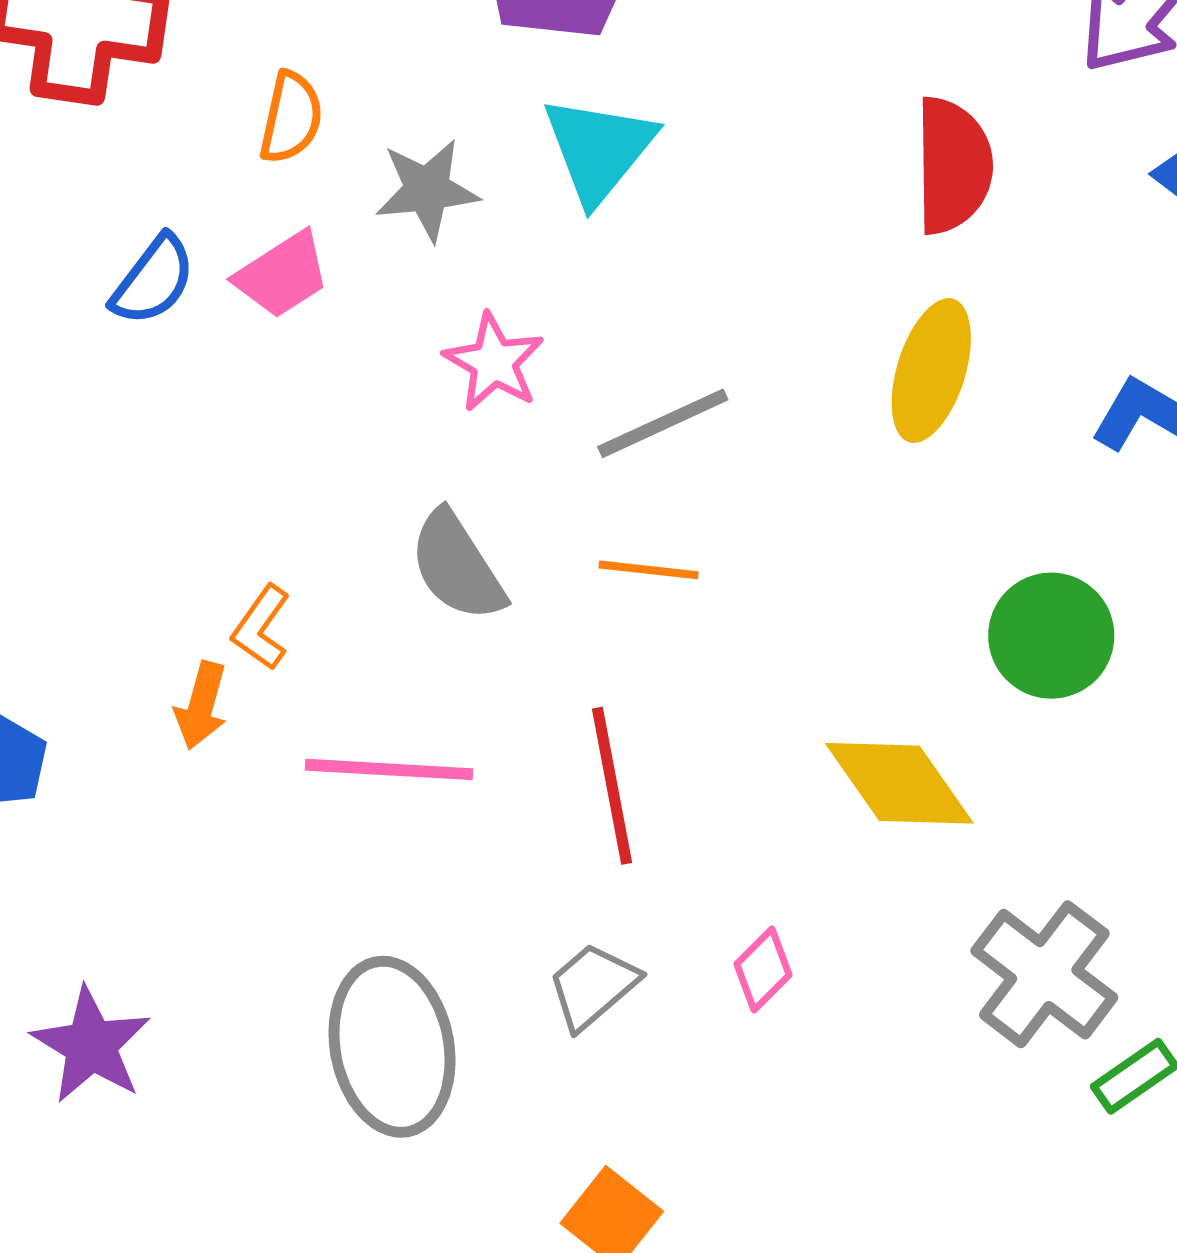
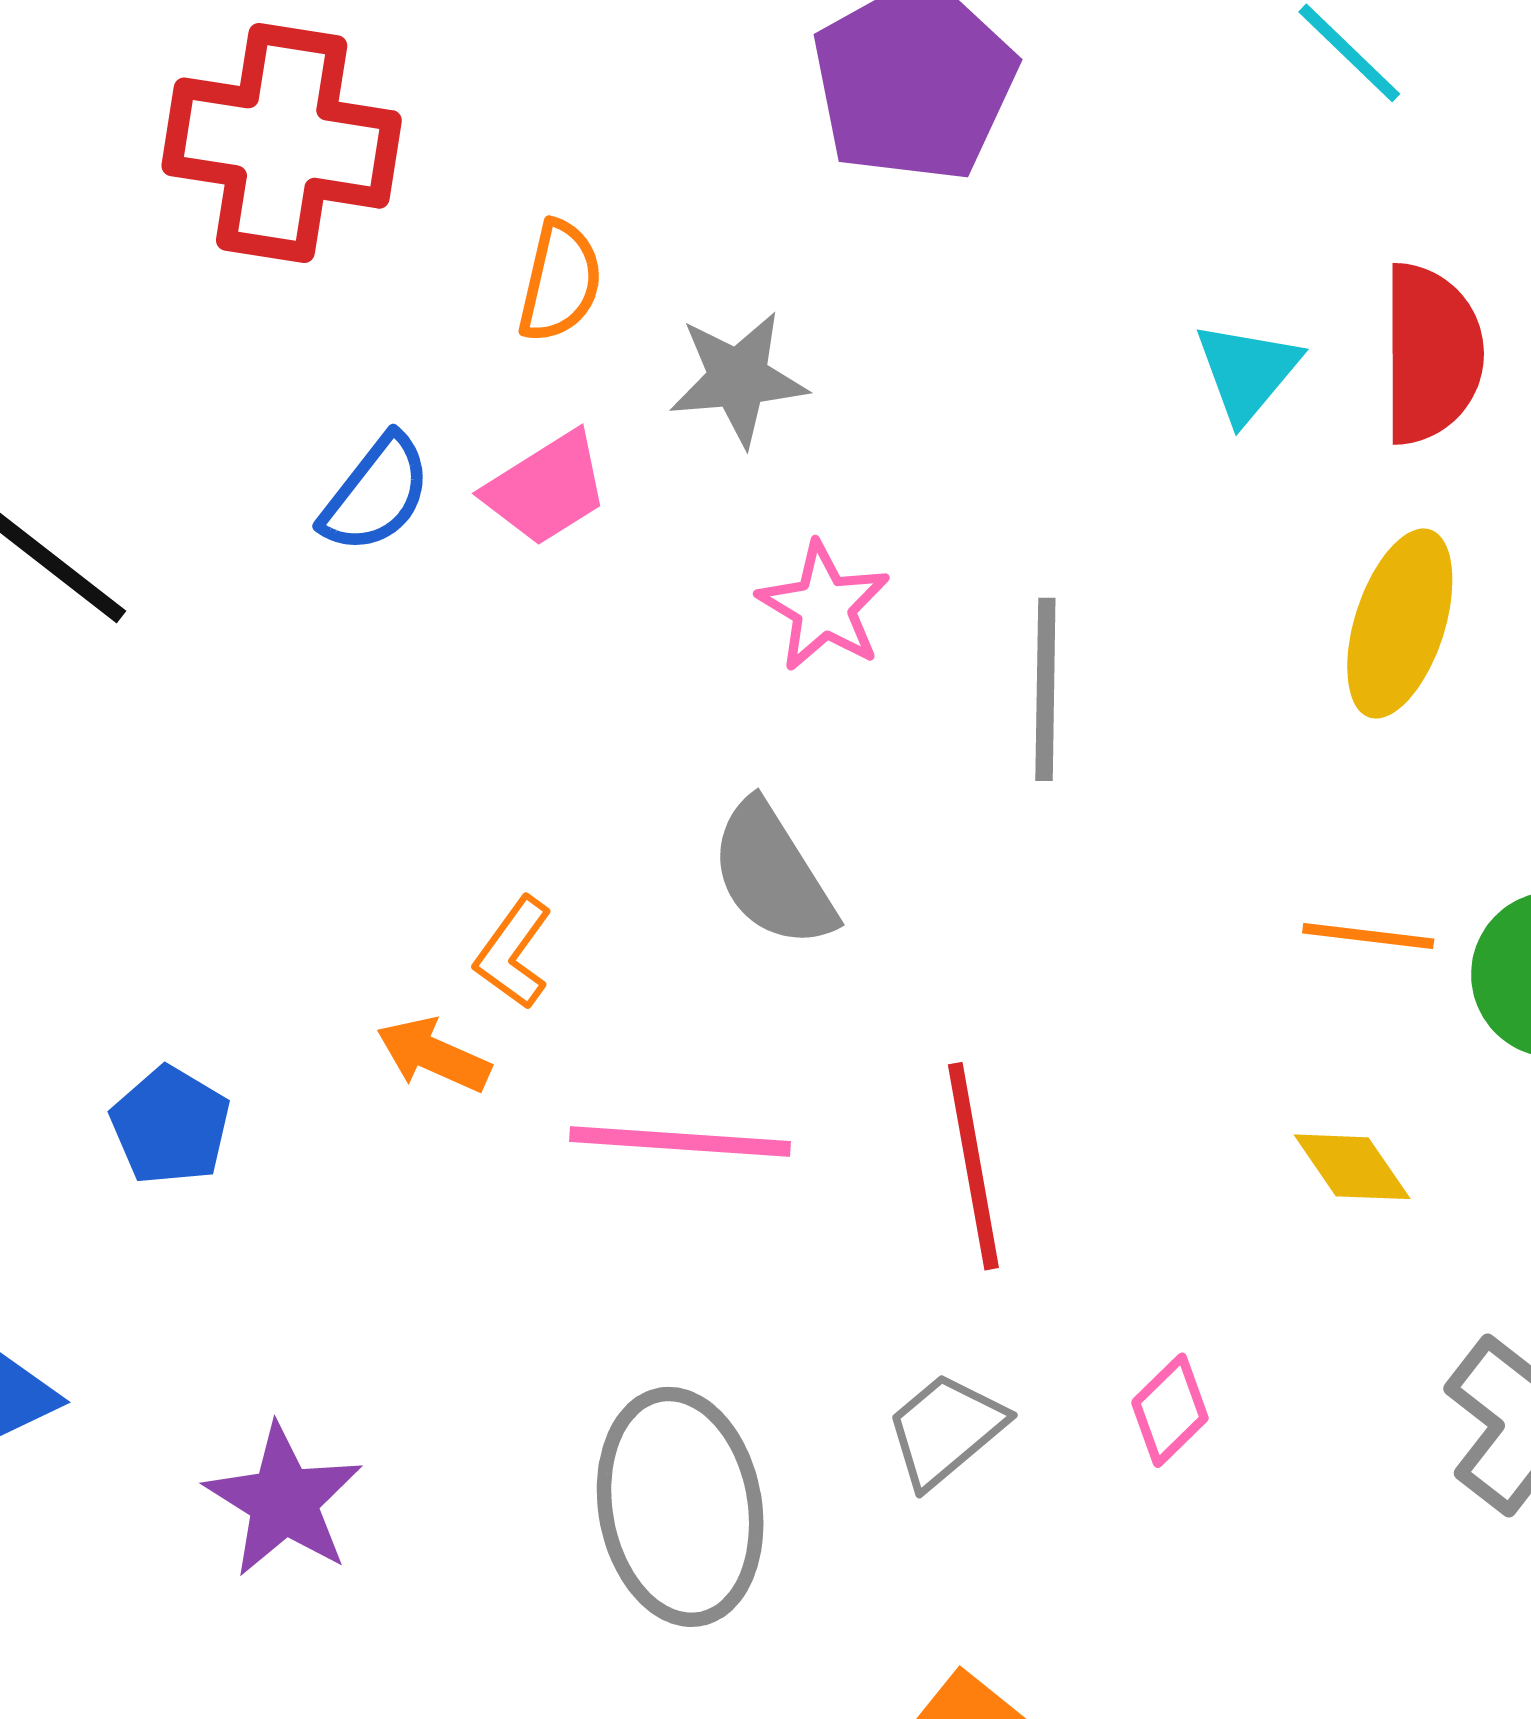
cyan triangle: (599, 149) -> (1247, 372), moved, size x0.7
gray line: (663, 423) -> (1045, 689), turned -65
orange line: (649, 570) -> (1368, 936), moved
orange arrow: (201, 706) -> (434, 1055), turned 98
yellow diamond: (899, 783) -> (1352, 1167), size x0.6

